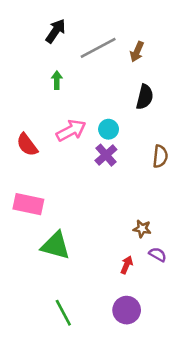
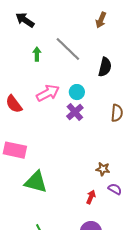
black arrow: (56, 31) -> (25, 20), moved, turned -90
gray line: (98, 48) -> (68, 49), moved, turned 72
brown arrow: (137, 52) -> (101, 20), moved

